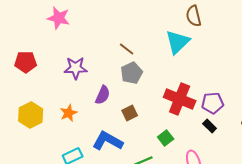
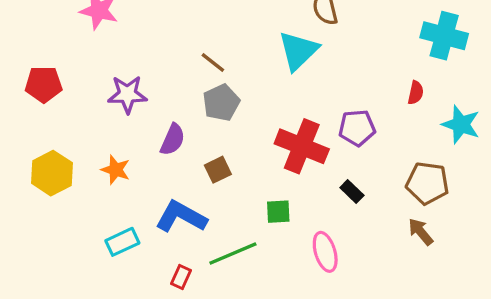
purple pentagon: (213, 103) -> (357, 128), moved
orange star: (69, 113) -> (116, 170), turned -30
green square: (166, 138) -> (278, 212), turned 35

